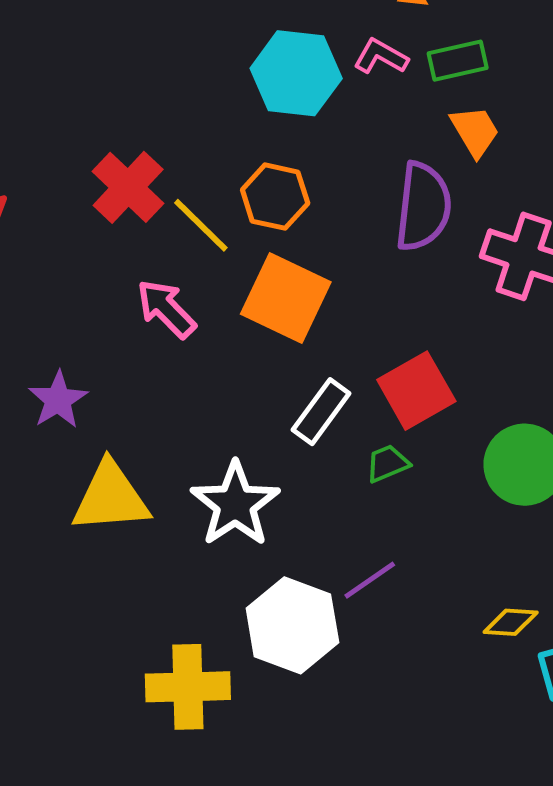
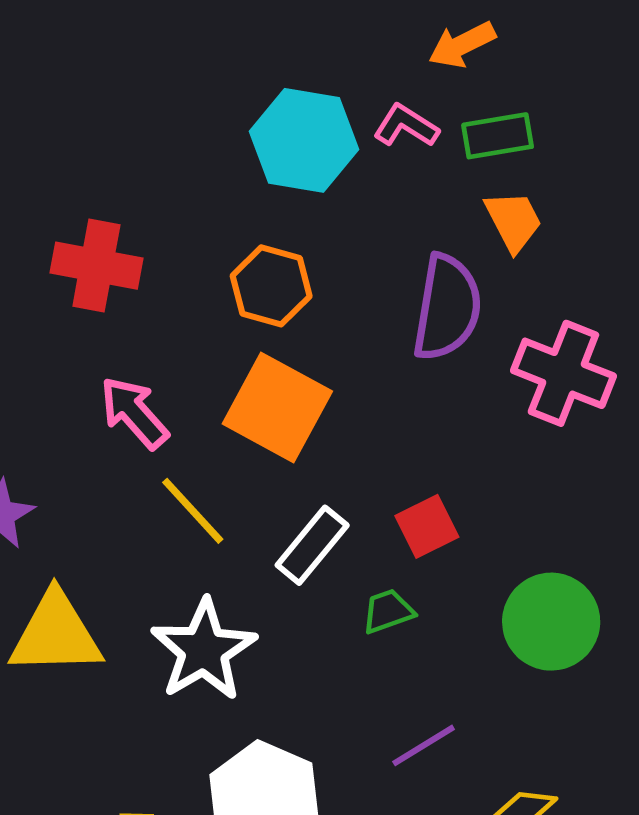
red cross: (128, 187) -> (96, 266), turned -36
yellow line: (201, 225) -> (193, 511), moved
red square: (416, 391) -> (427, 526), size x0.7
purple line: (370, 580) -> (424, 745), moved

